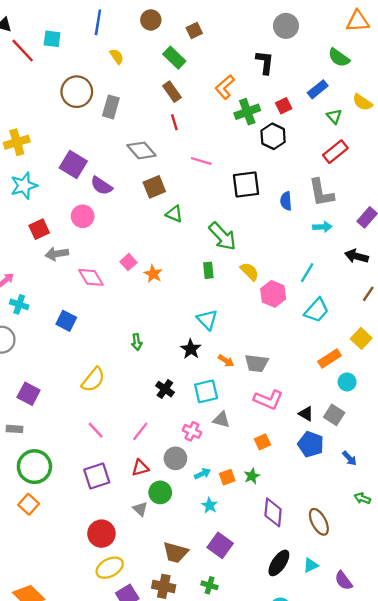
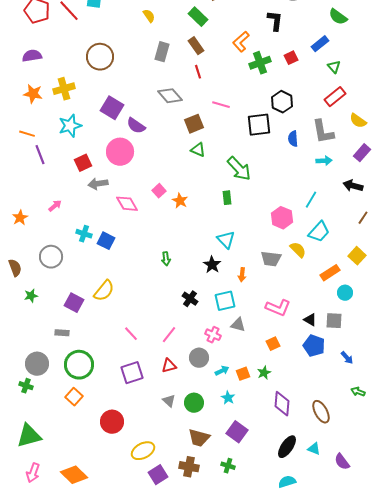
brown circle: (77, 92) -> (100, 57), moved
yellow semicircle: (362, 102) -> (358, 121), moved
gray rectangle: (111, 107) -> (162, 52), moved
black hexagon: (273, 136) -> (282, 102), moved
brown square: (154, 187) -> (194, 124), moved
pink circle: (83, 216) -> (120, 152), size x1.4
yellow semicircle: (250, 271) -> (298, 250), moved
cyan cross: (19, 304) -> (84, 234), moved
orange arrow: (226, 361) -> (242, 275), turned 64
gray trapezoid: (257, 363) -> (271, 259), moved
yellow semicircle: (93, 380) -> (104, 291), moved
gray square: (334, 415) -> (334, 321), turned -30
green circle: (160, 492) -> (194, 403), moved
red circle: (101, 534) -> (112, 422), moved
cyan triangle: (311, 565) -> (314, 449), turned 48

